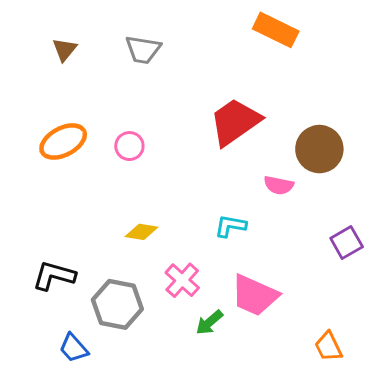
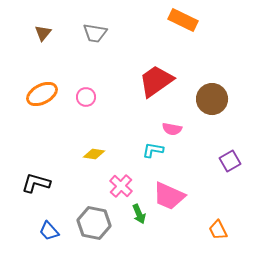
pink semicircle: (279, 185) -> (172, 129), moved
gray hexagon: (117, 304) -> (94, 223), moved
green arrow: (209, 322) -> (139, 214), turned -72

